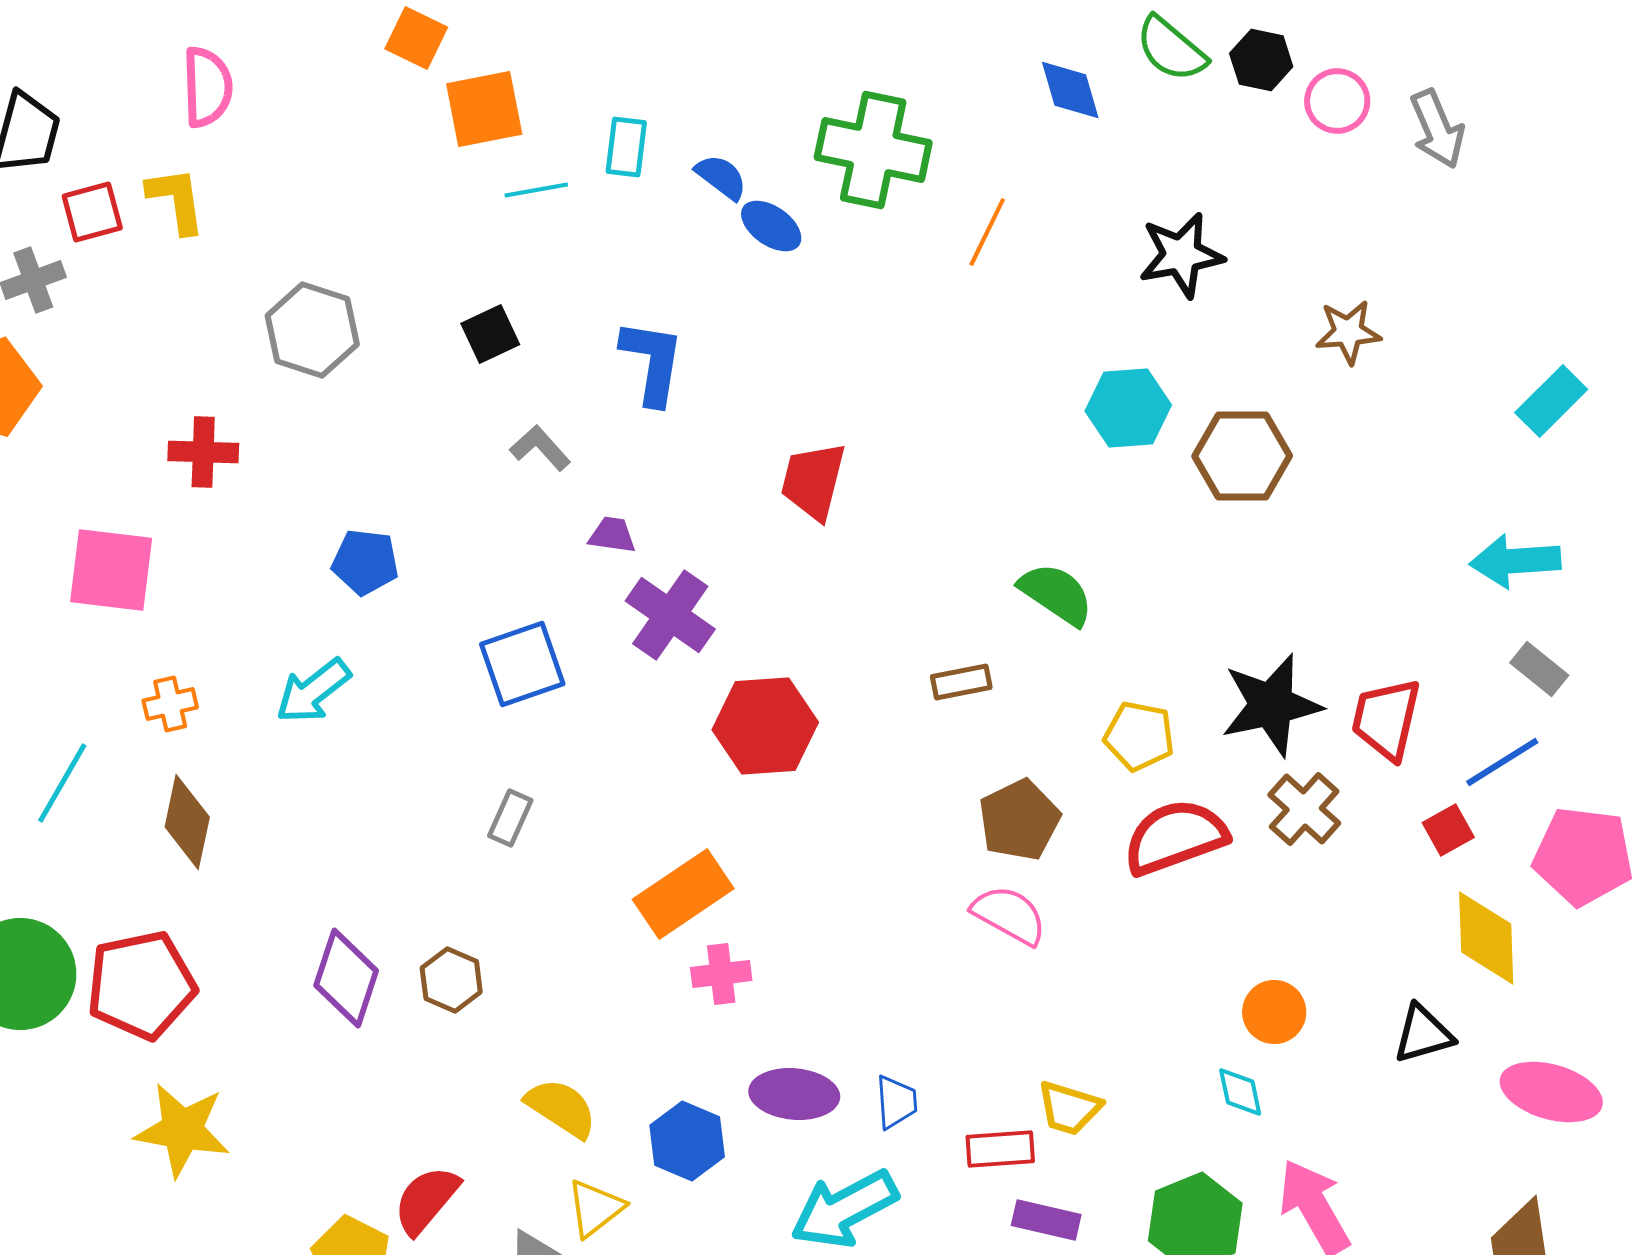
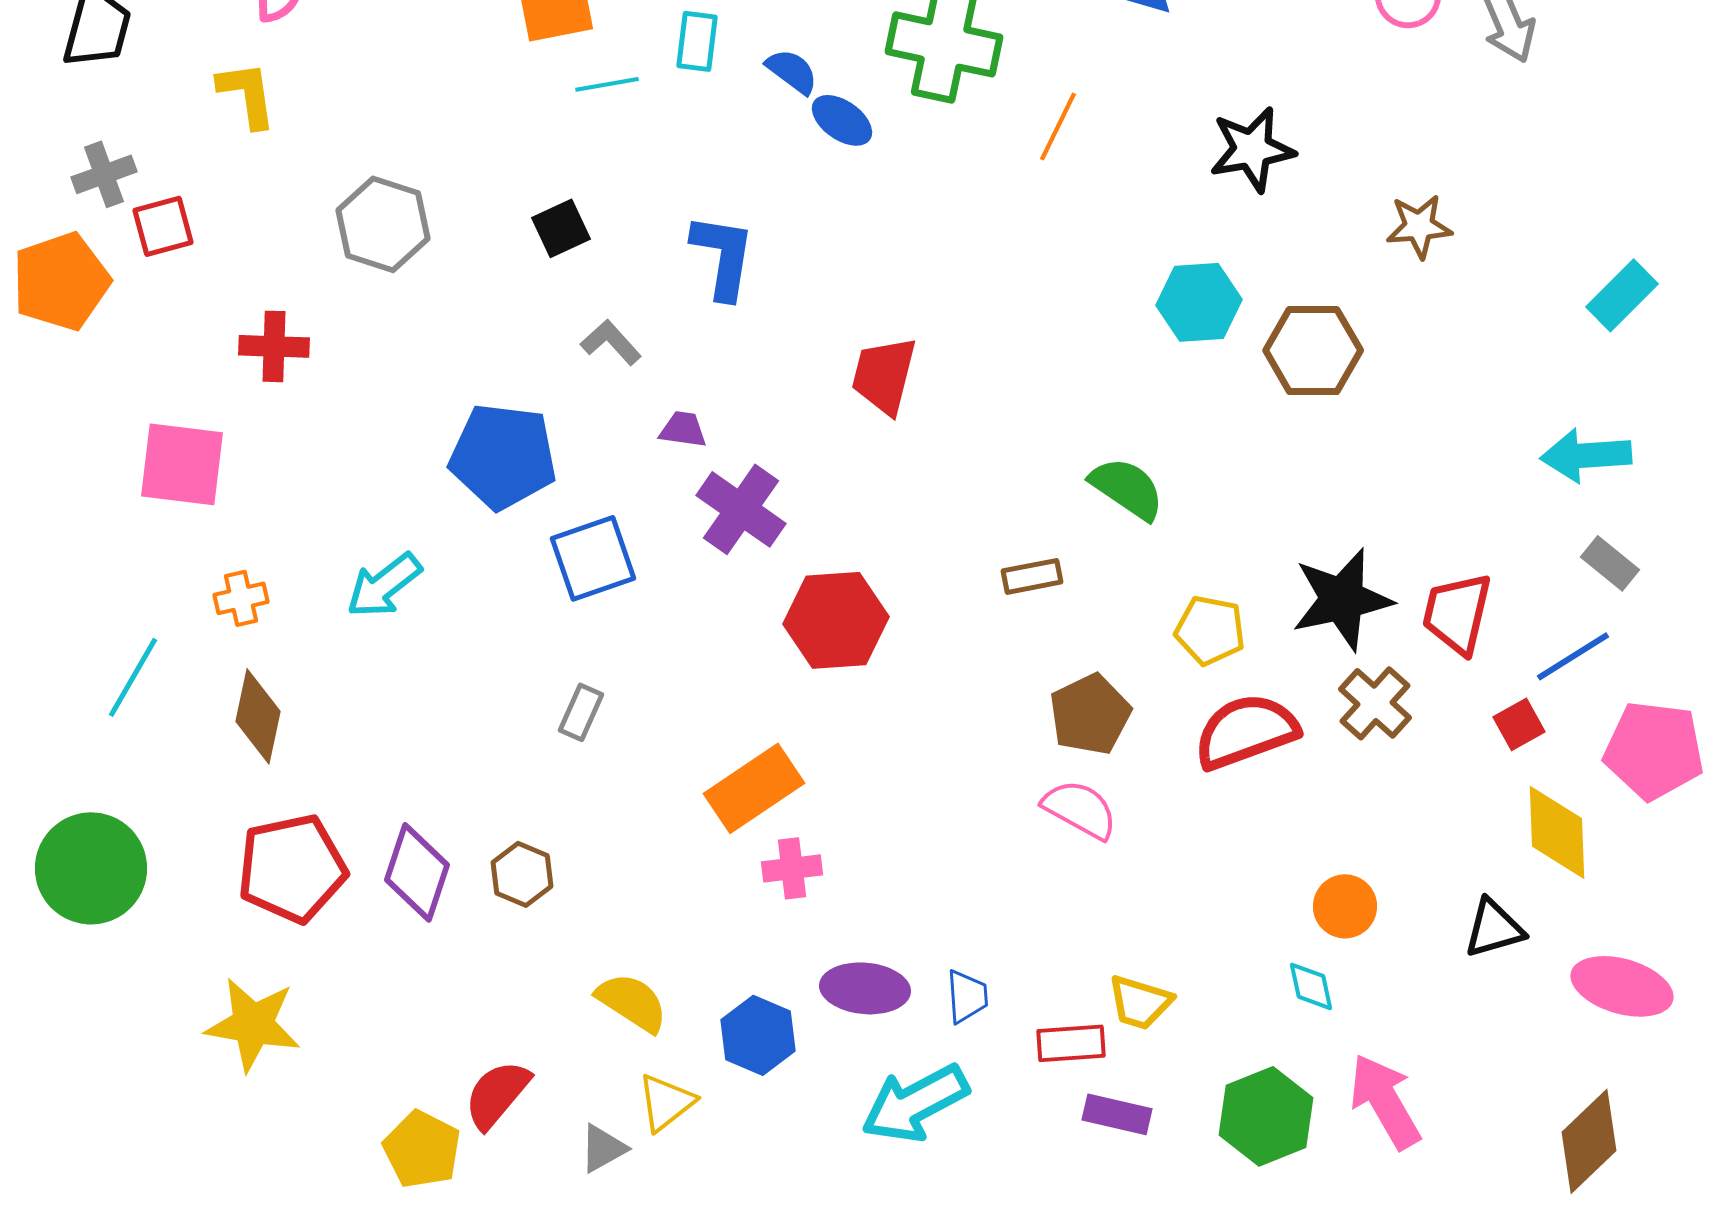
red square: (92, 212) -> (163, 226), moved
blue pentagon: (365, 562) -> (503, 456), moved, size x1.6
red pentagon: (141, 985) -> (292, 868), moved

